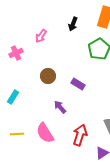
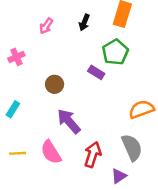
pink arrow: (41, 36) -> (46, 26), moved
purple rectangle: (78, 84) -> (96, 72), moved
purple arrow: (60, 107) -> (69, 121), size x1.6

